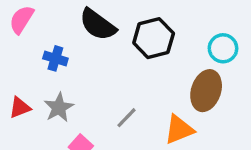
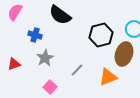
black hexagon: (154, 38) -> (101, 35), moved
gray star: (59, 108) -> (45, 58), moved

